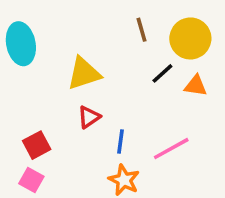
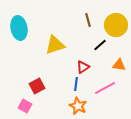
orange triangle: (196, 86) -> (119, 65), moved
red triangle: (89, 117) -> (83, 67), moved
red square: (37, 145) -> (37, 86), moved

